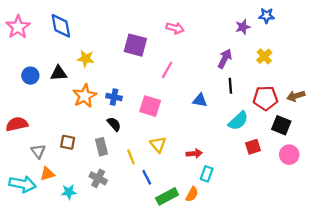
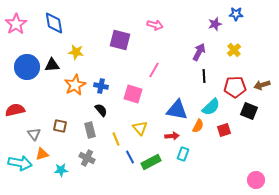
pink line: (167, 70) -> (154, 70), moved
blue circle: (30, 76) -> (27, 67), size x1.6
blue triangle: (200, 100) -> (177, 110), moved, size x1.6
pink circle: (289, 155) -> (256, 180), moved
orange semicircle: (192, 194) -> (198, 126), moved
green rectangle: (167, 196) -> (151, 162), moved

